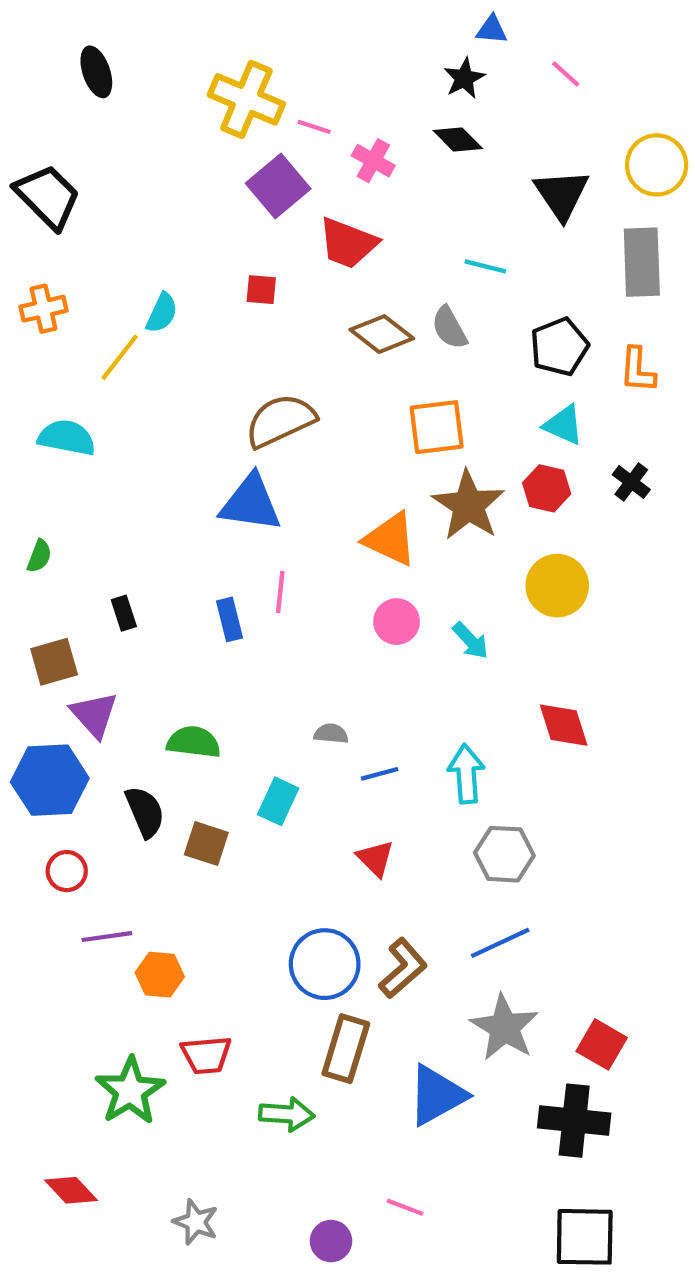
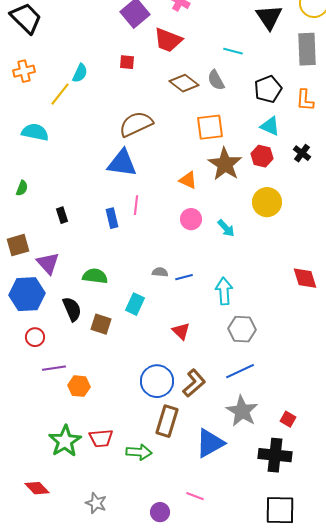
orange triangle: (390, 539) -> (188, 180), size x0.7
brown square: (54, 662) -> (18, 245), moved
red diamond: (564, 725) -> (305, 278), moved
blue line: (380, 774) -> (184, 277), moved
red square: (602, 1044) -> (288, 419), size x0.7
red trapezoid: (206, 1055) -> (101, 438), moved

